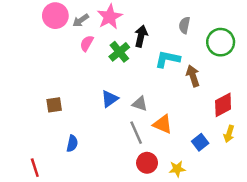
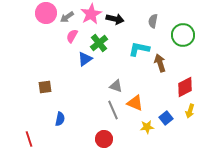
black arrow: (141, 36) -> (115, 19), moved, turned 90
blue triangle: (110, 99) -> (85, 59), moved
red circle: (147, 163) -> (104, 139), moved
yellow star: (177, 169) -> (147, 127), moved

